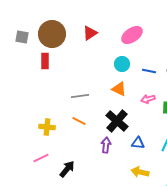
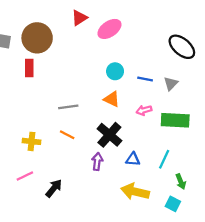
red triangle: (90, 33) -> (79, 18), moved
pink ellipse: (132, 35) -> (109, 29), moved
yellow arrow: (140, 172) -> (135, 192), size x1.4

